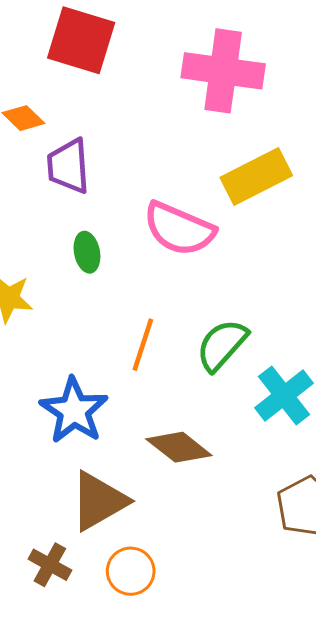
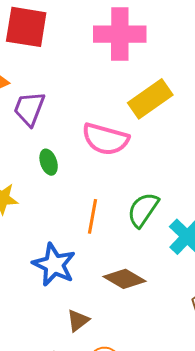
purple trapezoid: (68, 166) -> (29, 109), turned 33
brown triangle: (99, 501) -> (78, 320), size x0.6

